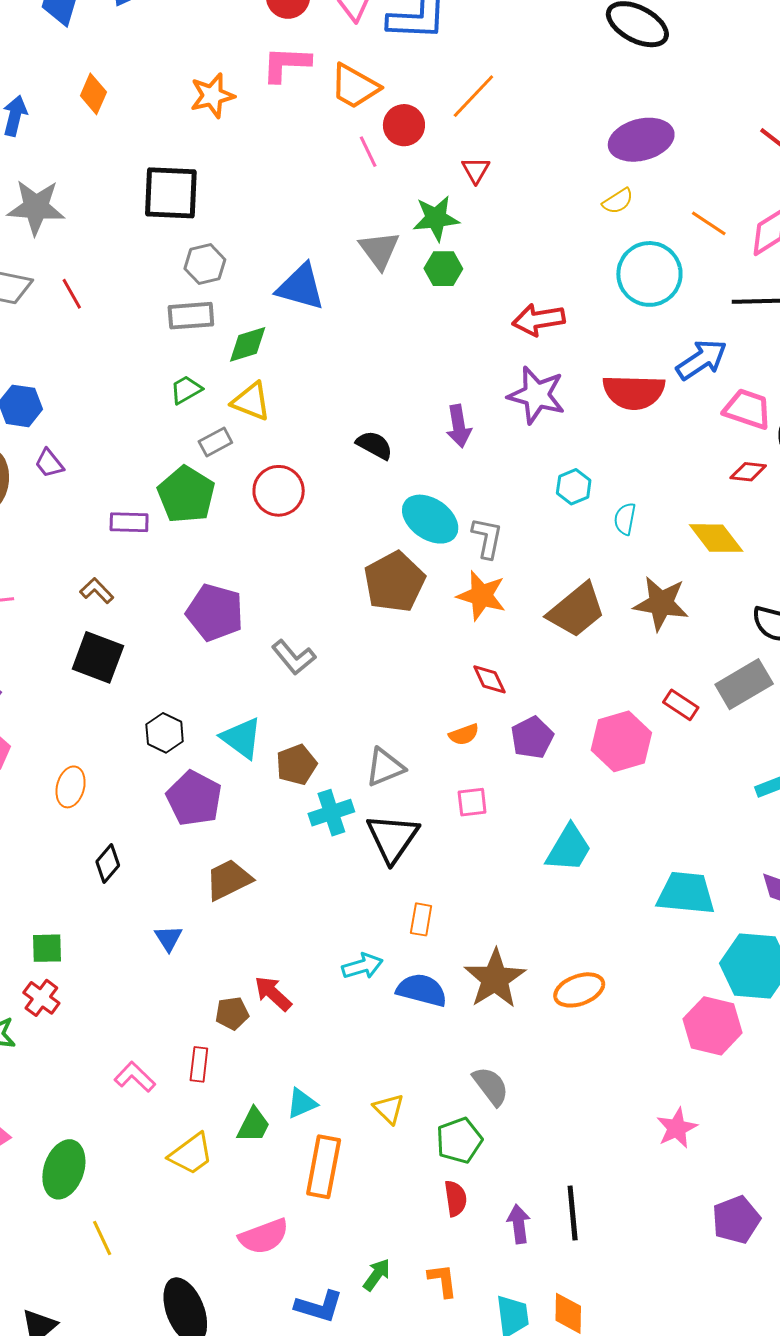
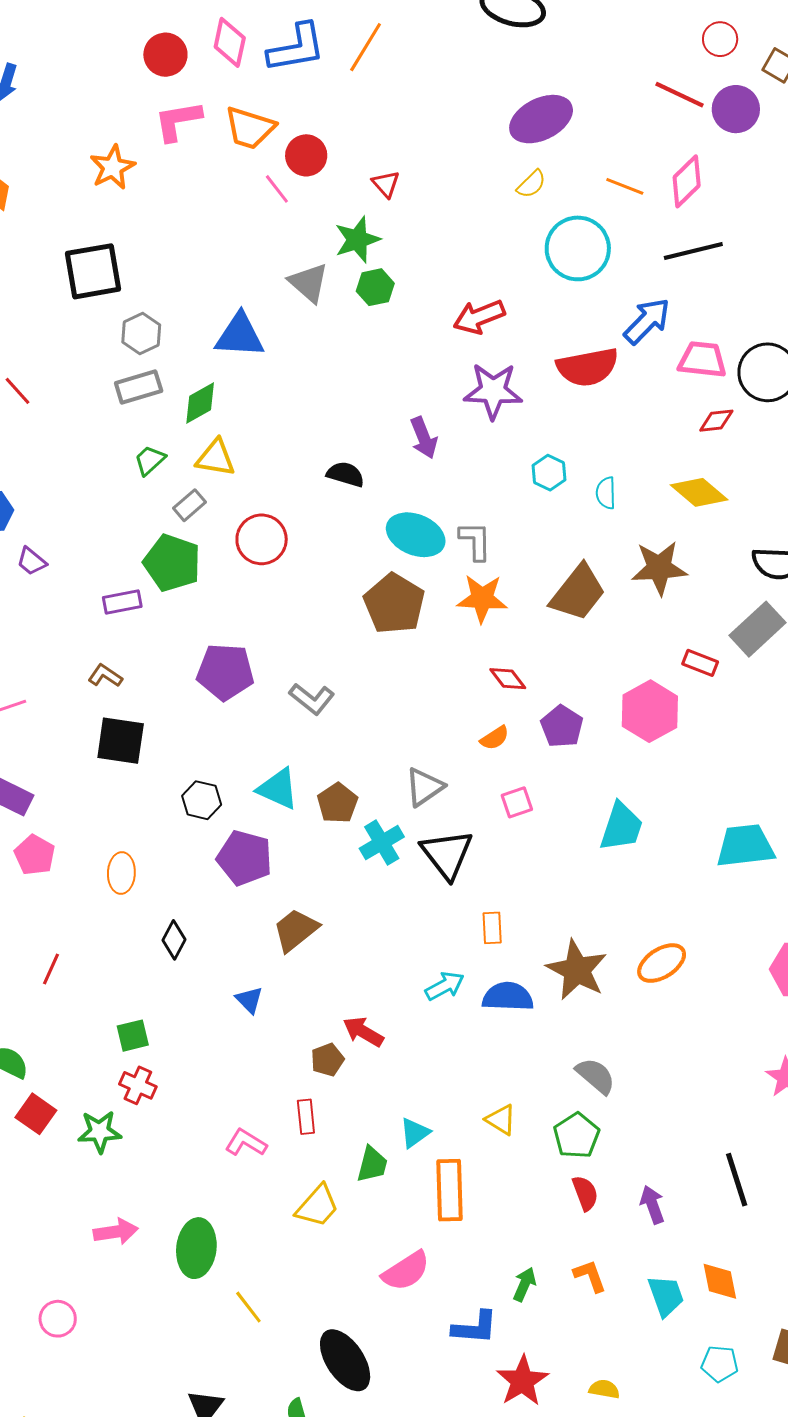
orange line: (473, 96) -> (366, 47), moved
black line: (573, 1213) -> (737, 1180), moved

